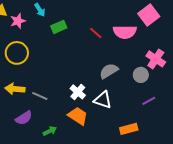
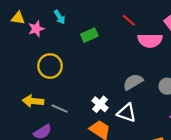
green rectangle: (59, 27) -> (89, 35), moved
red line: (96, 33) -> (129, 20), moved
yellow circle: (17, 53) -> (50, 66), moved

